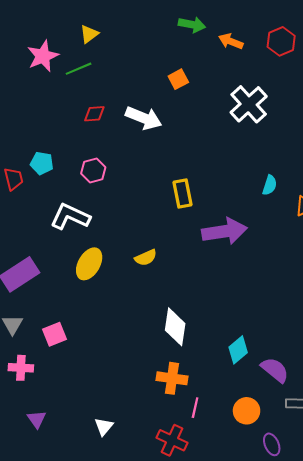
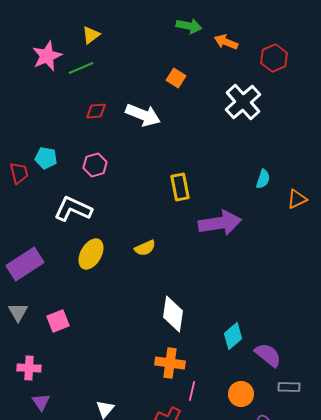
red hexagon: (281, 41) -> (274, 58), moved
orange square: (178, 79) -> (176, 78), turned -30
pink cross: (21, 368) -> (29, 368), moved

